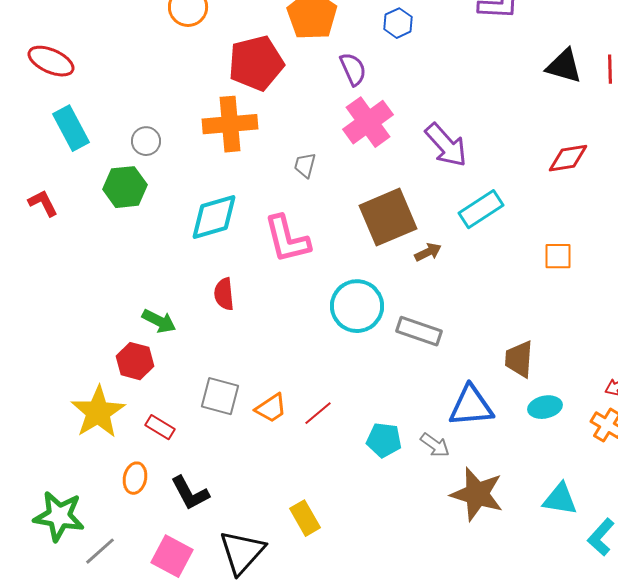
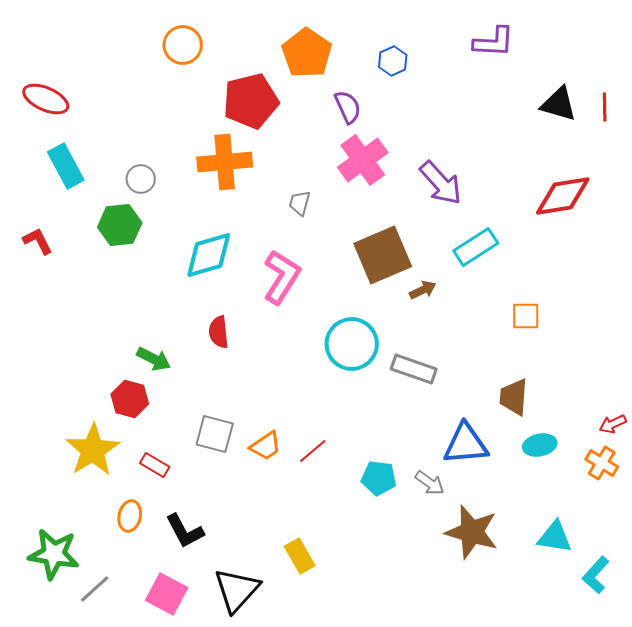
red diamond: (568, 158) -> (563, 196), size x1.4
pink L-shape: (287, 239) -> (282, 277), turned -134
orange square: (558, 256) -> (526, 316), moved

